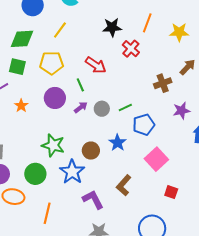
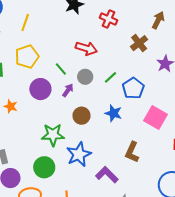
red cross: (131, 49) -> (108, 19), moved
red arrow: (96, 65) -> (86, 48), moved
gray circle: (102, 109) -> (85, 77), moved
brown circle: (91, 151) -> (81, 116), moved
blue star: (72, 172) -> (79, 154), turned 30

